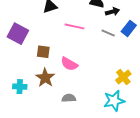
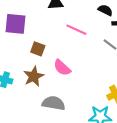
purple square: (18, 34) -> (16, 24), turned -35
gray semicircle: (69, 98) -> (54, 103), size x1.5

